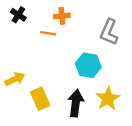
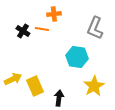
black cross: (18, 15) -> (23, 31), moved
yellow arrow: (15, 79) -> (13, 79), moved
black arrow: (76, 103) -> (59, 98), moved, size x0.7

